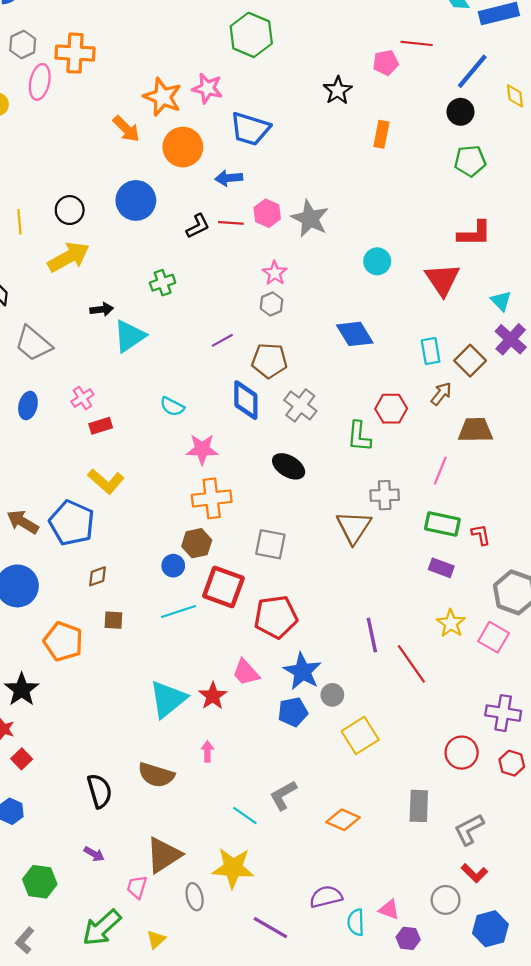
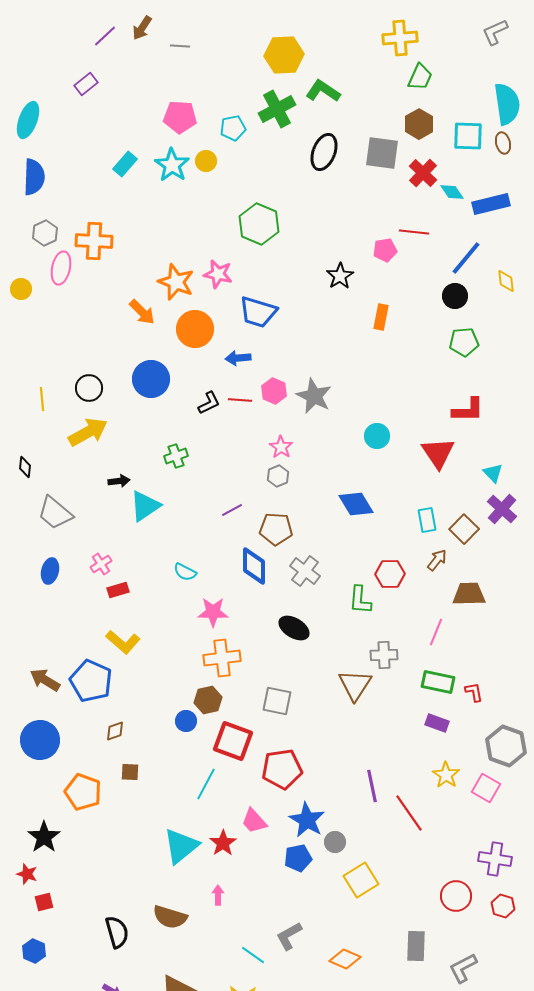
cyan line: (179, 612) -> (206, 784), moved, turned -44
red square: (22, 759) -> (44, 902), turned 30

